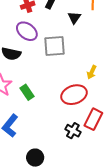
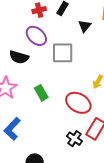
green rectangle: (27, 92) -> (41, 93), moved
red ellipse: (74, 95) -> (78, 103), turned 45

